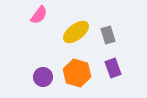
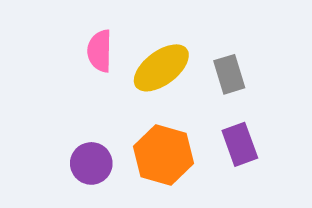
pink semicircle: (39, 15) -> (100, 51), moved, turned 144

